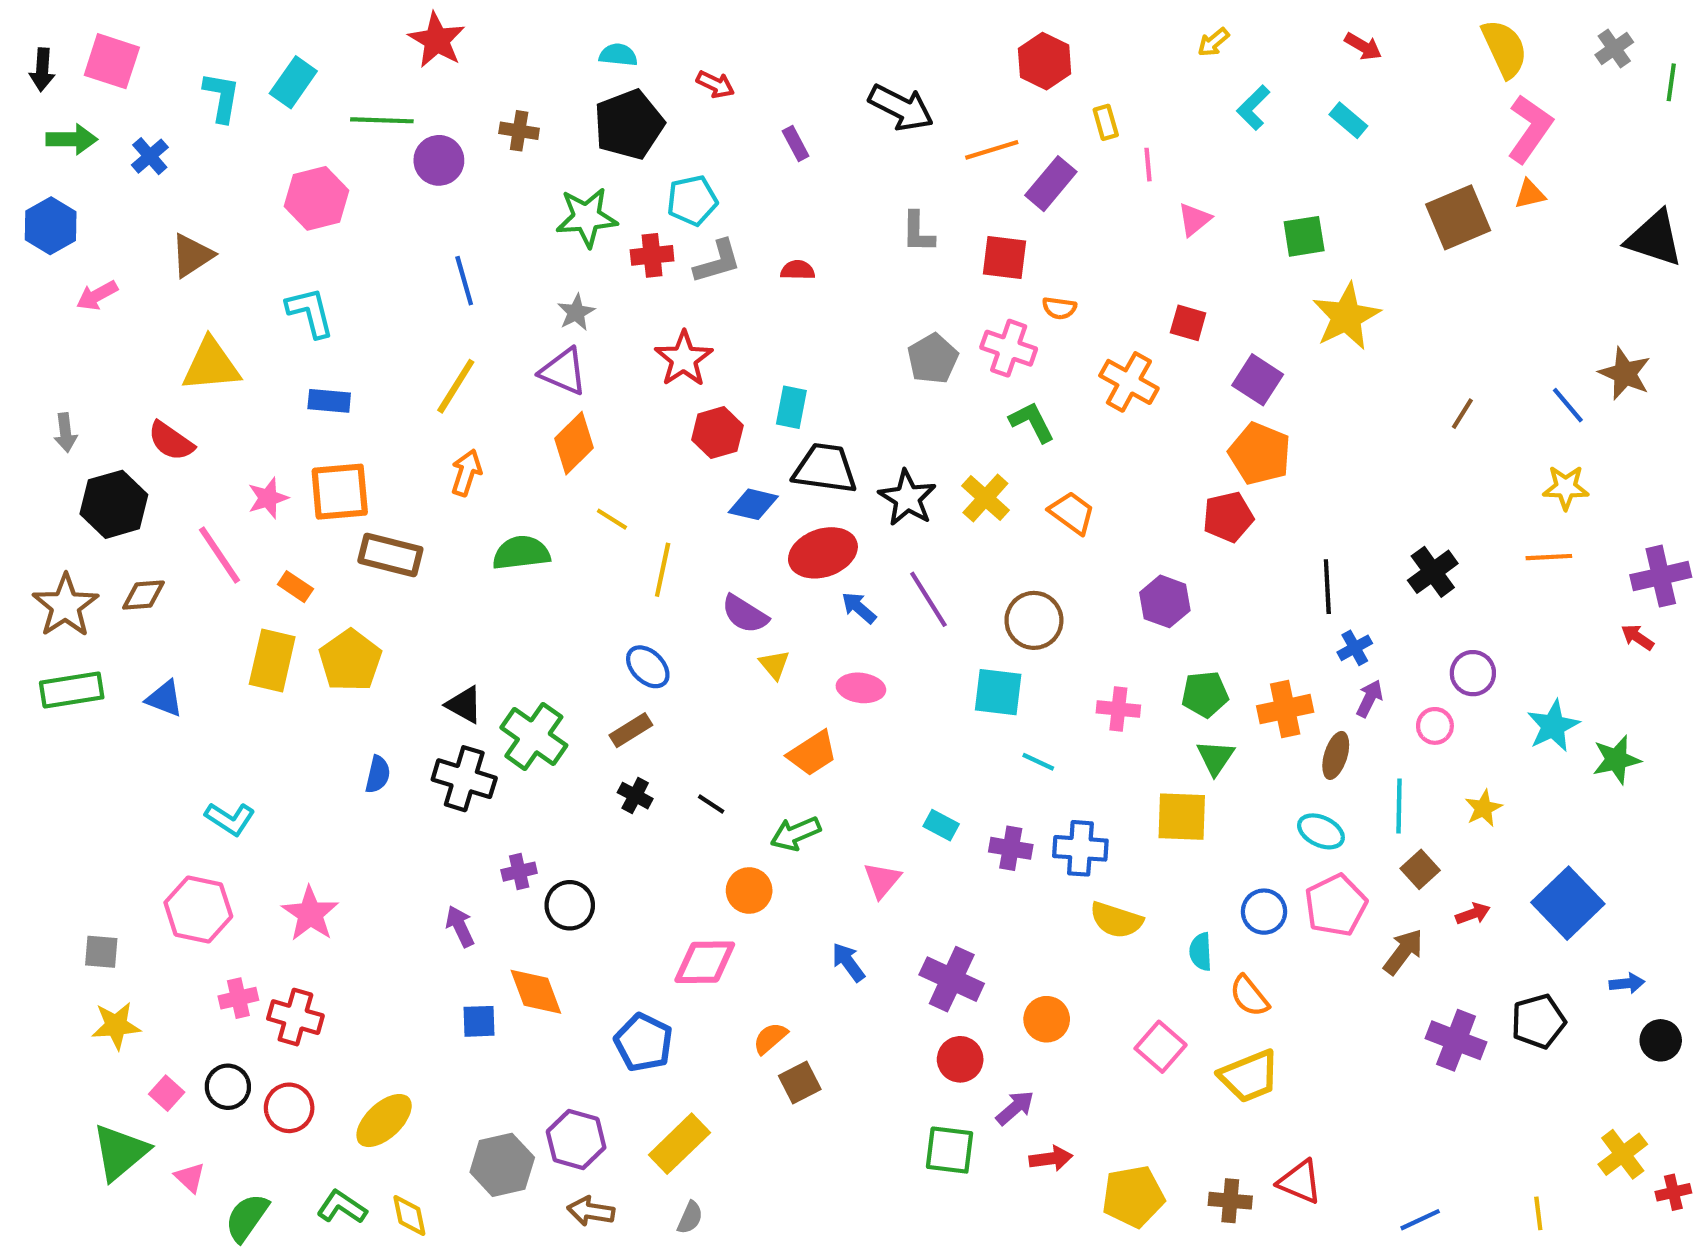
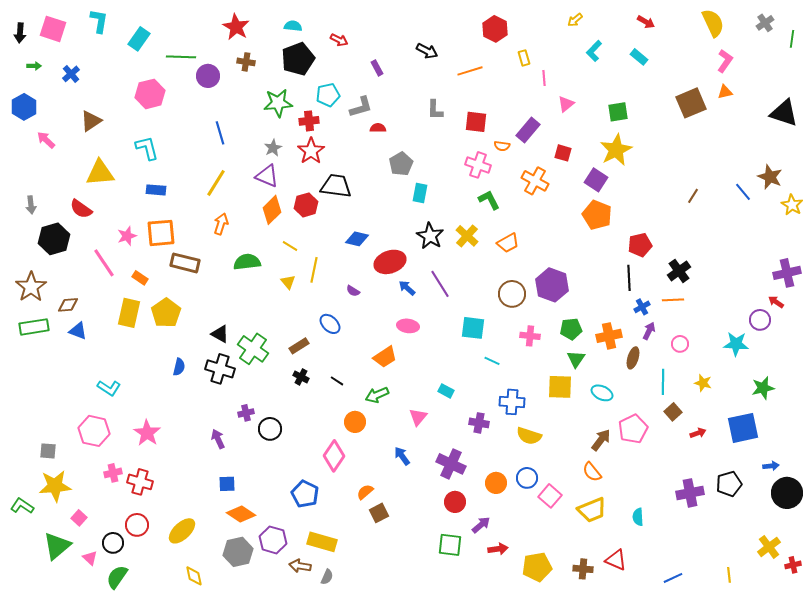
red star: (437, 40) -> (236, 27), moved
cyan L-shape: (222, 97) -> (99, 21), moved
black arrow: (901, 108) -> (427, 51), size x0.7
pink L-shape: (1530, 129) -> (725, 61), size x0.7
green arrow: (72, 139) -> (34, 66), size x0.6
purple rectangle: (1051, 184) -> (528, 130), moved
gray L-shape: (717, 262) -> (361, 107), moved
pink arrow: (97, 295) -> (46, 140), turned 72
yellow star: (1346, 317) -> (616, 150), moved
red star: (684, 359) -> (311, 151), moved
gray pentagon: (933, 359) -> (401, 164), moved
cyan rectangle: (791, 407) -> (420, 193), moved
red hexagon: (717, 433) -> (306, 205), moved
black trapezoid: (825, 468) -> (336, 186), moved
yellow star: (1566, 487) -> (792, 205), moved, turned 30
orange trapezoid: (1072, 513) -> (508, 243), turned 115
red pentagon: (1228, 517) -> (640, 245), moved
orange line: (1549, 557) -> (673, 300), moved
brown diamond: (143, 595) -> (68, 305), moved
purple hexagon: (1165, 601) -> (552, 285), size x1.4
purple semicircle: (745, 614) -> (353, 291), size x0.6
brown circle: (1034, 620) -> (512, 294), moved
yellow triangle: (774, 665) -> (288, 282), moved
blue ellipse: (648, 667) -> (330, 324), moved
purple circle: (1473, 673) -> (760, 320), moved
cyan star: (1553, 726) -> (736, 344), turned 30
green star: (1616, 760) -> (763, 388), moved
yellow star: (1483, 808) -> (703, 383), turned -30
cyan ellipse: (1321, 831) -> (602, 393), moved
purple cross: (1011, 848) -> (479, 423), moved
blue square: (1568, 903) -> (743, 428), turned 32
blue circle: (1264, 912) -> (527, 478), moved
cyan semicircle: (1201, 952) -> (638, 517), moved
brown arrow: (1403, 952) -> (601, 440), moved
pink diamond: (705, 962) -> (334, 456), turned -56
orange diamond: (536, 992) -> (241, 514), moved, turned -36
yellow star: (116, 1026) -> (55, 486), size x1.4
purple cross: (1456, 1040) -> (690, 493), turned -32
black circle: (1661, 1040) -> (787, 493), size x1.6
black circle: (228, 1087) -> (113, 543), moved
yellow rectangle: (679, 1144) -> (322, 542), turned 60
green L-shape: (342, 1207) -> (22, 506), moved
brown arrow: (591, 1211) -> (300, 566), moved

